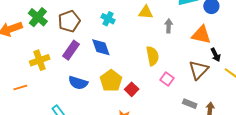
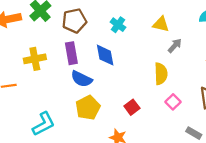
gray arrow: (169, 26) -> (175, 46), moved, turned 32
purple rectangle: (71, 50) -> (71, 53), turned -54
yellow pentagon: (111, 81) -> (88, 108), moved
blue semicircle: (78, 83) -> (81, 79), moved

